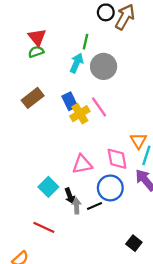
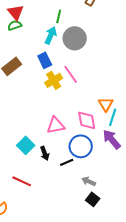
blue rectangle: (70, 101) -> (45, 60), moved
gray arrow: (77, 206) -> (89, 181), moved, turned -64
black square: (134, 243) -> (93, 199), moved

